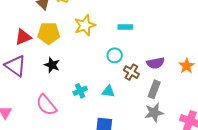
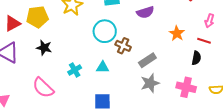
cyan circle: (115, 55) -> (105, 31), size x1.5
purple semicircle: (155, 63) -> (145, 12), moved
gray rectangle: (154, 89) -> (147, 60), turned 42

